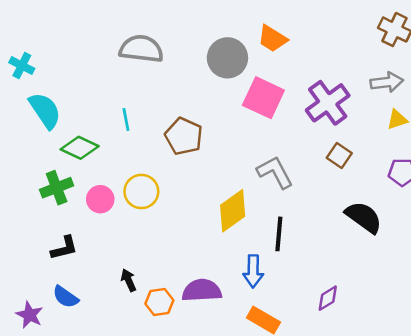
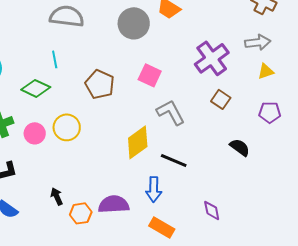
pink square: (263, 98) -> (150, 75), moved, size x0.7
cyan line: (126, 120) -> (55, 59), moved
green diamond: (80, 148) -> (36, 88), moved
black semicircle: (364, 217) -> (240, 147), size x0.7
black line: (279, 234) -> (174, 160), turned -72
purple diamond: (328, 298) -> (212, 210), turned -70

